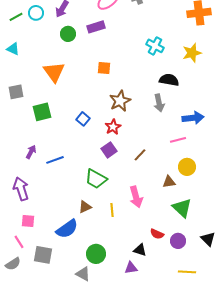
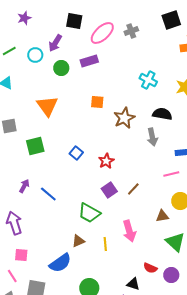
cyan circle: (36, 13) -> (35, 55), moved
brown star: (120, 101) -> (124, 118), moved
purple square: (109, 150) -> (109, 190), moved
blue line: (55, 160) -> (48, 194), turned 60

